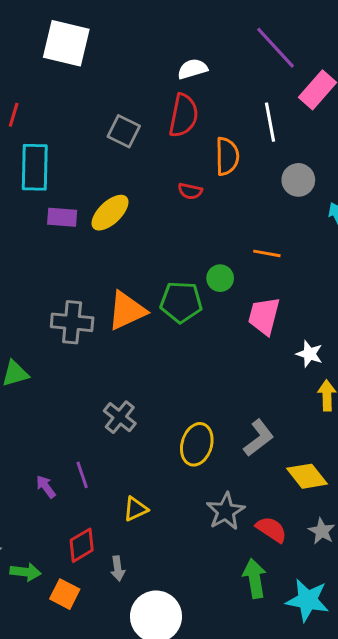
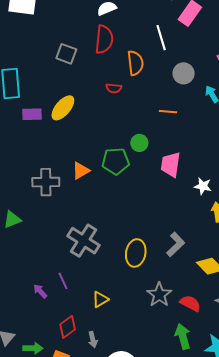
orange line: (267, 253) -> (168, 112), moved
orange triangle: (127, 311) -> (81, 171), size x0.7
gray cross: (120, 417) -> (84, 241), size x1.5

